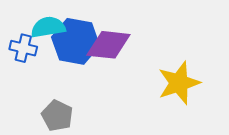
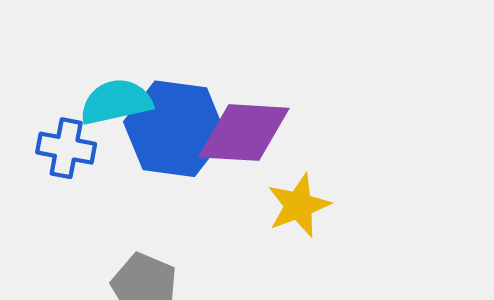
yellow star: (179, 83) -> (299, 205), moved, size x0.7

